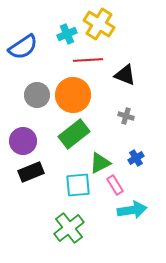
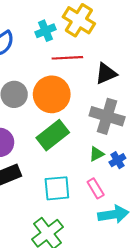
black triangle: (125, 75) -> (106, 73), turned -45
gray cross: (126, 116) -> (107, 116), size x2.0
green triangle: (100, 163) -> (97, 154), moved, size x0.7

